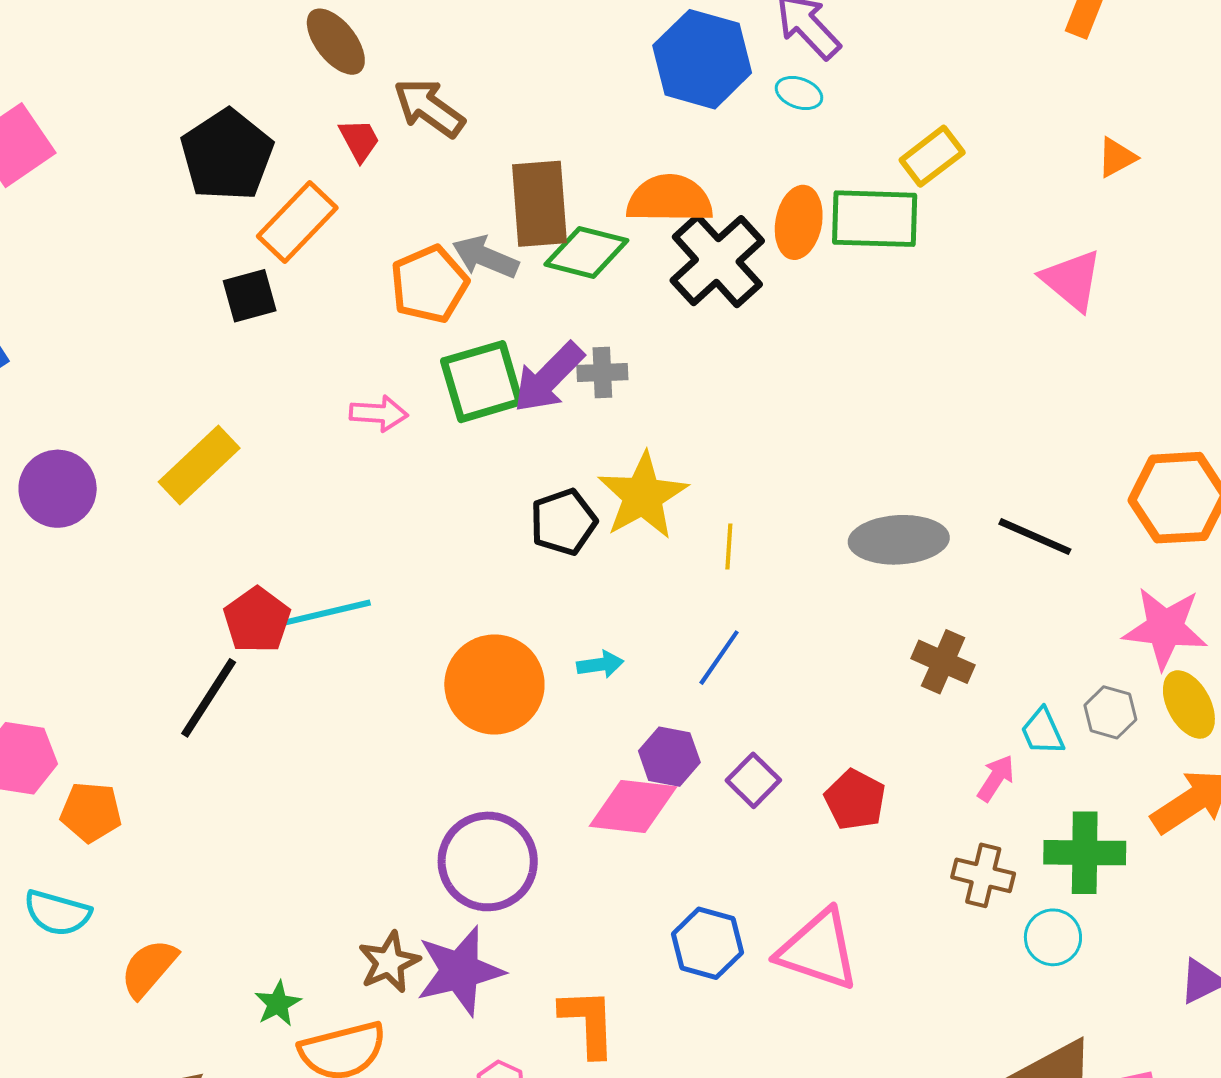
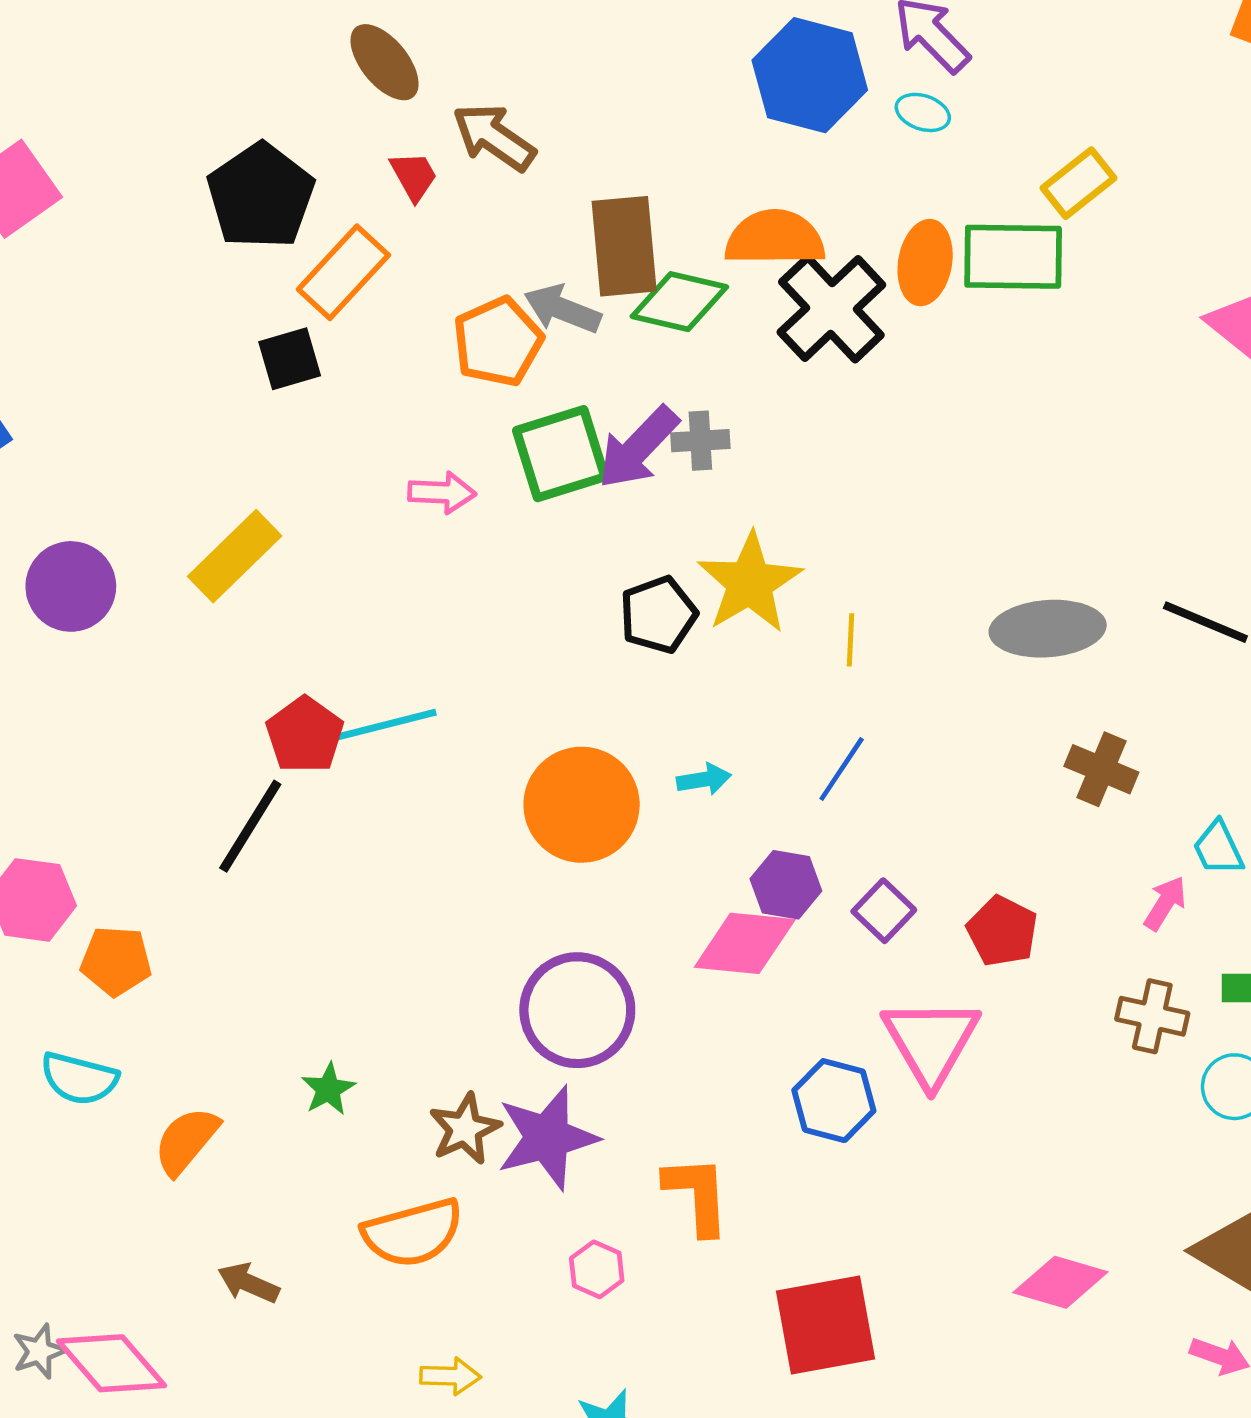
pink triangle: (818, 950) -> (931, 1041), moved, turned 42
green star: (278, 1004) -> (328, 1089), moved

